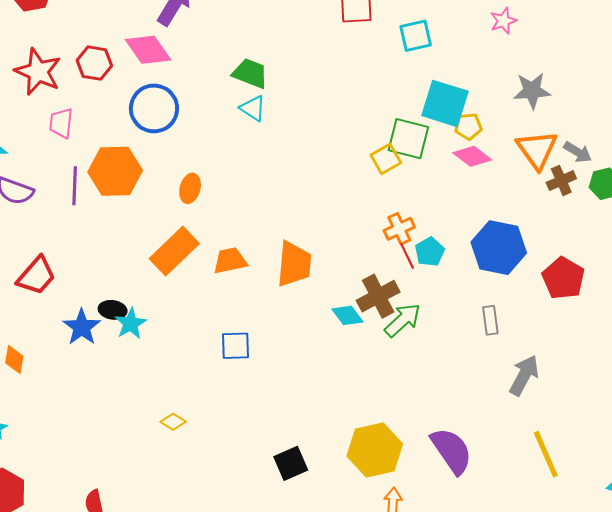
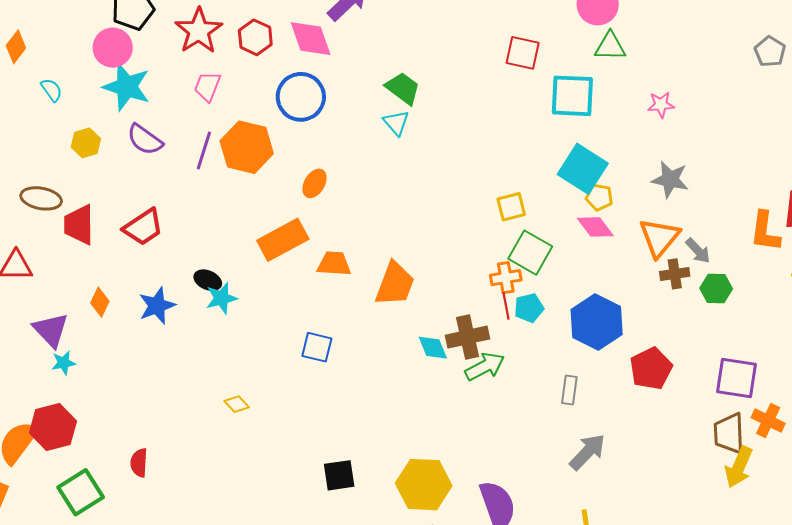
cyan square: (416, 36) -> (572, 96), size x1.4
green square: (408, 139) -> (530, 253), moved
blue star: (82, 327) -> (157, 306), moved

